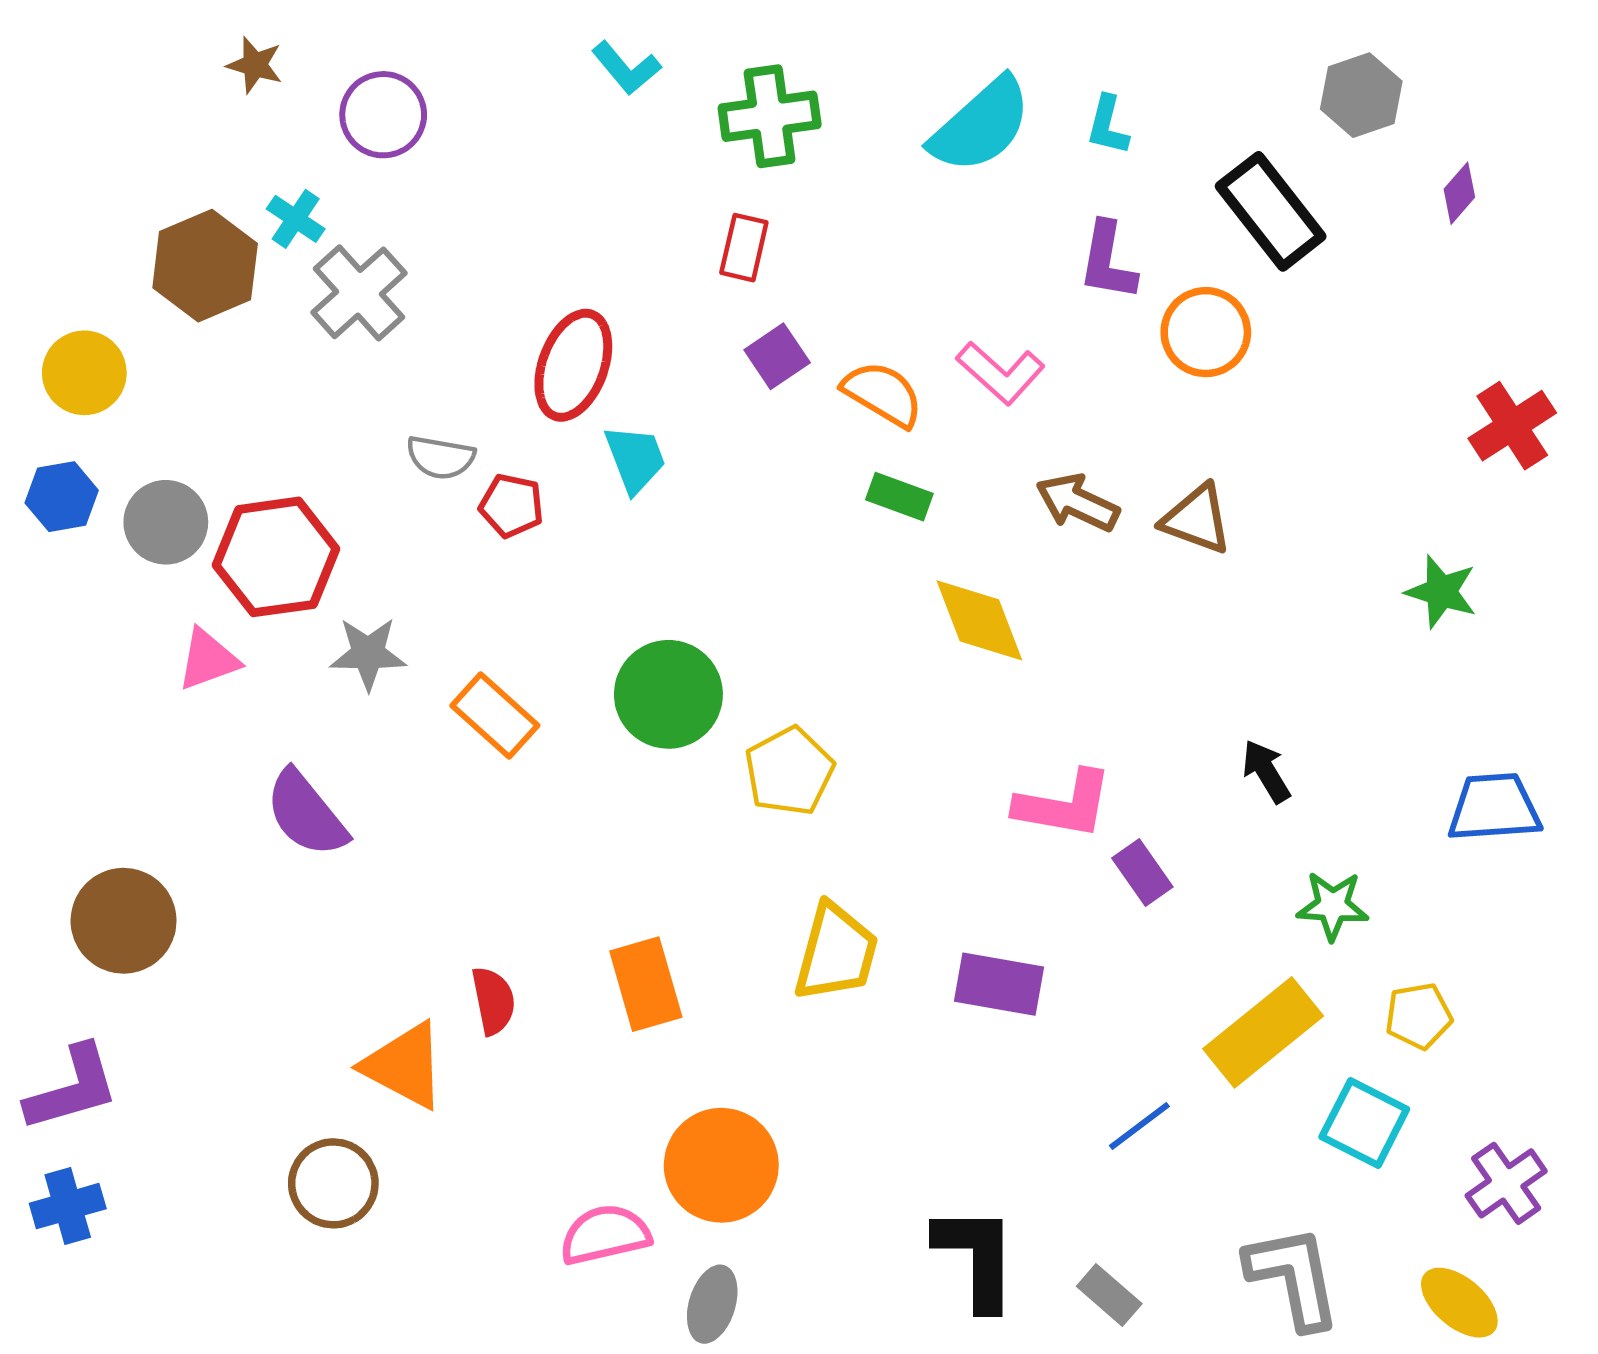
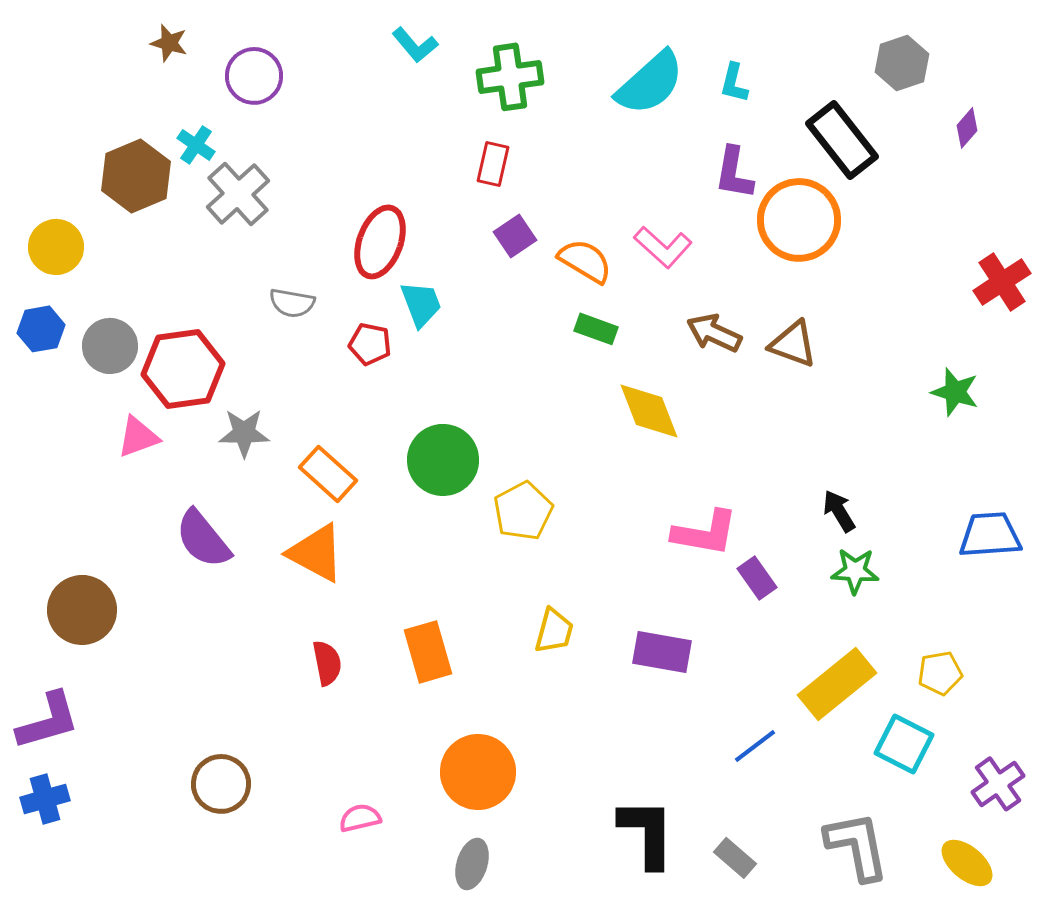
orange circle: (1206, 332) -> (799, 220), size x1.4
red pentagon: (511, 506) -> (370, 344), moved
green star: (1333, 906) -> (855, 571), moved
yellow trapezoid: (836, 952) -> (554, 631), size x0.7
orange triangle: (404, 1066) -> (316, 553), moved
pink semicircle: (605, 1235) -> (360, 818), moved, size x0.7

